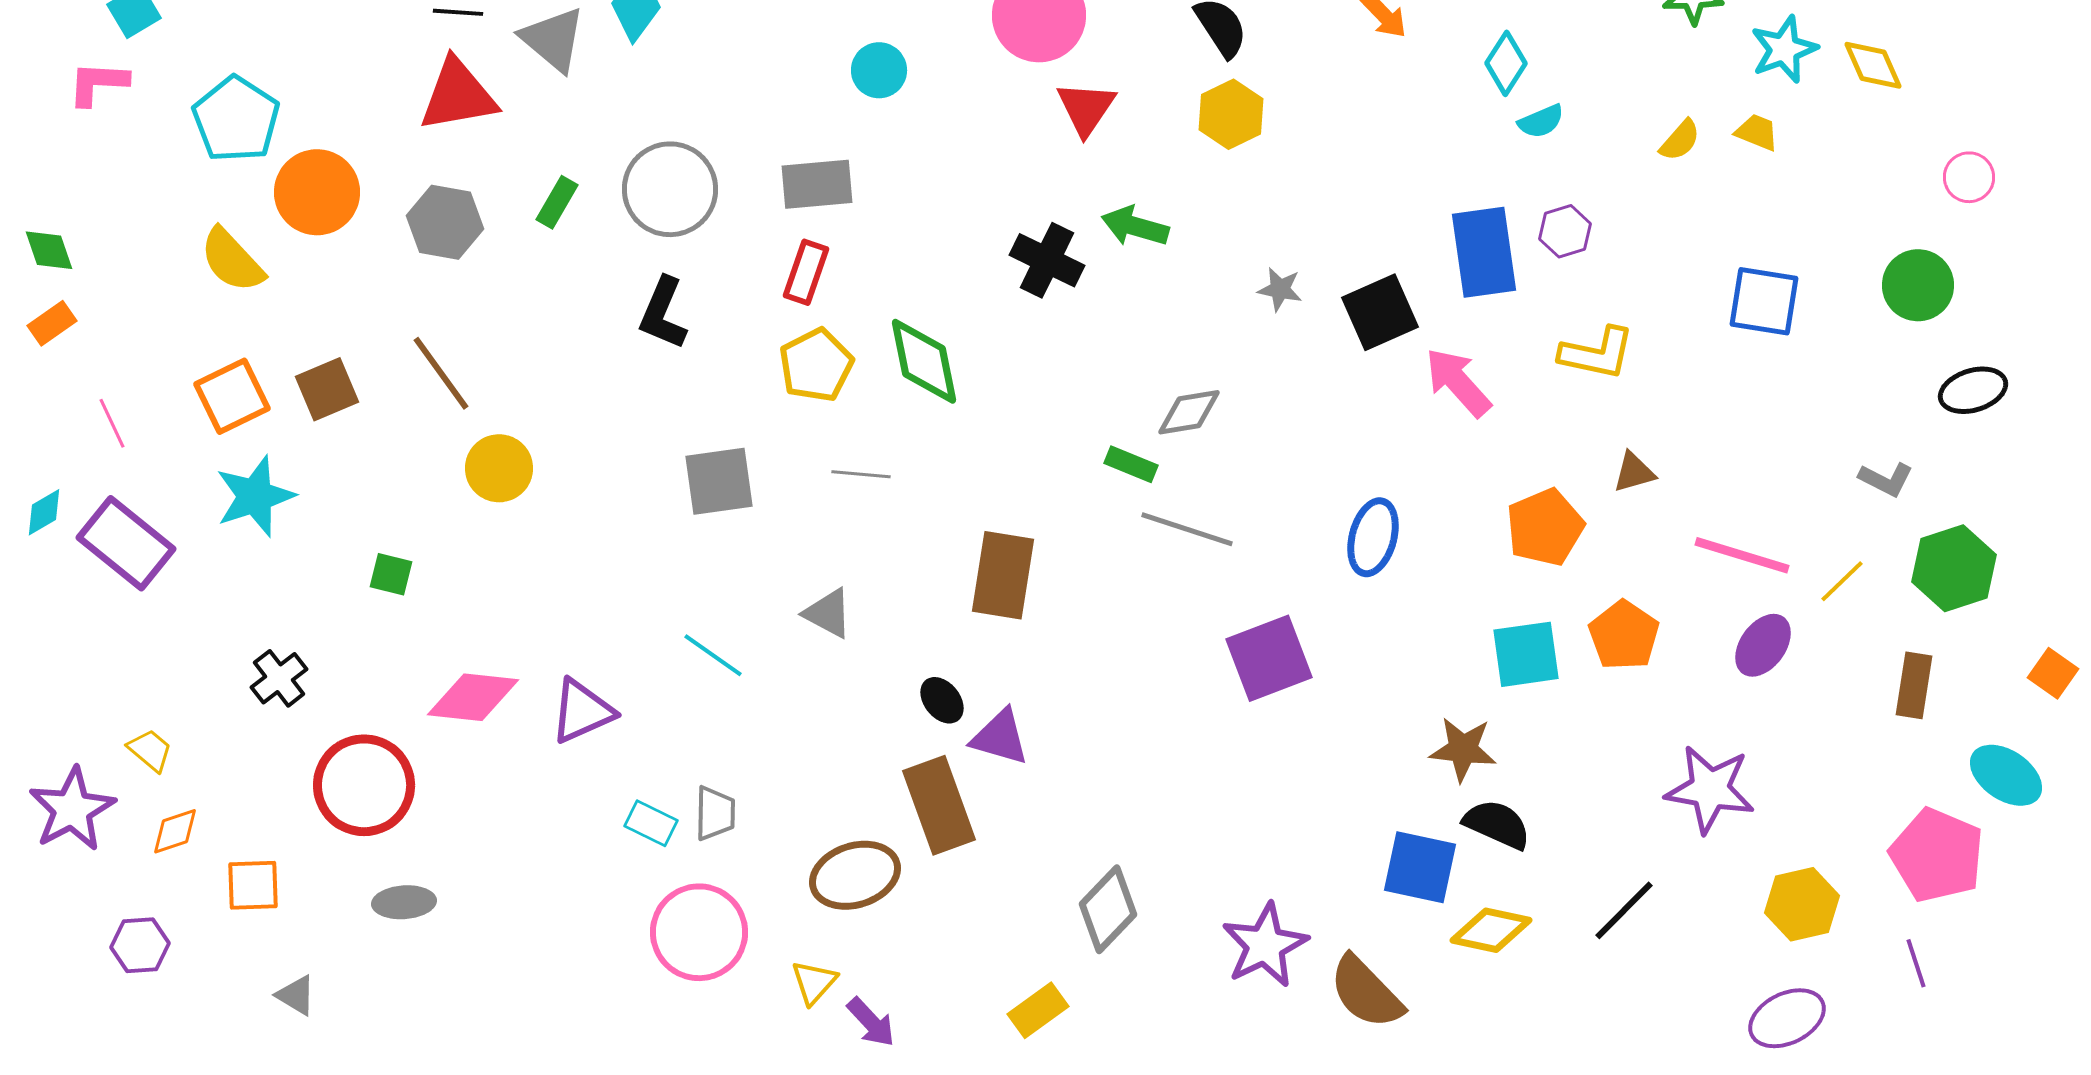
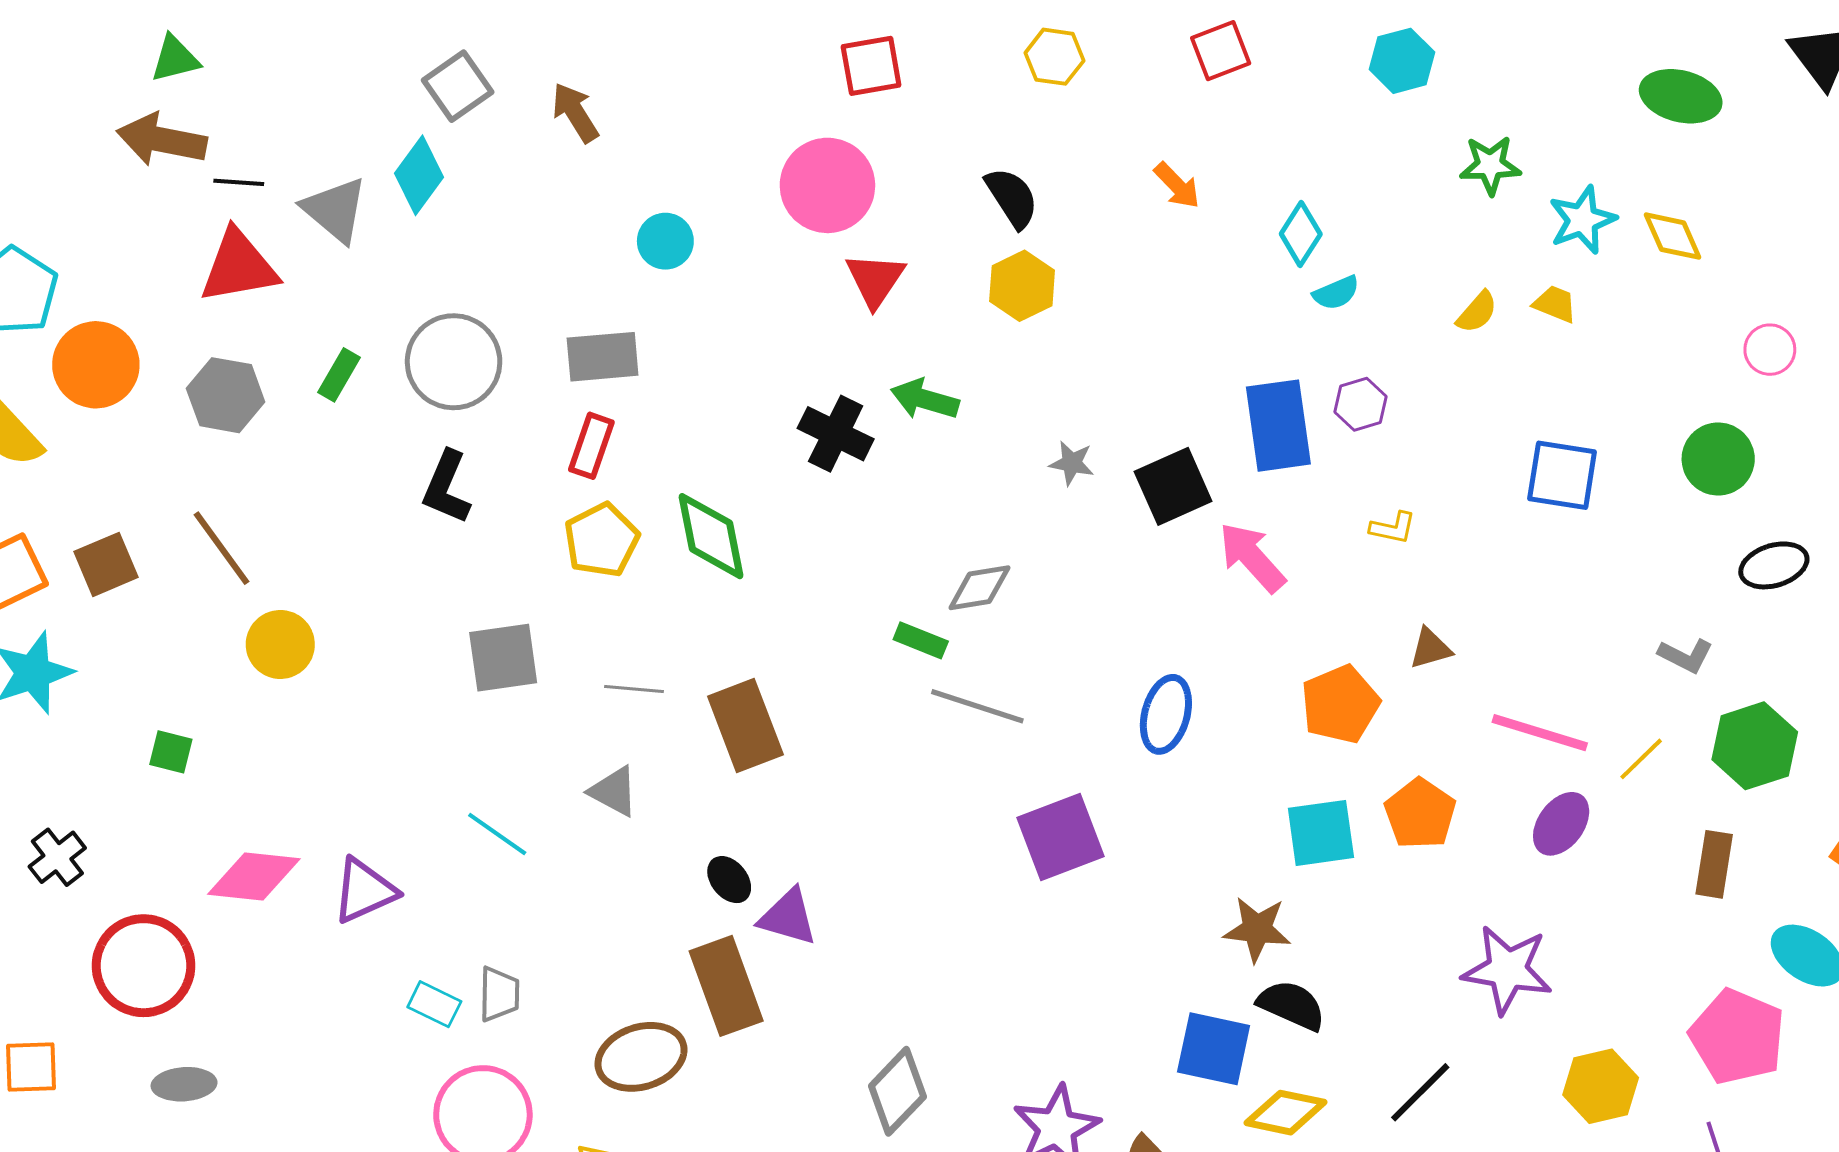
yellow L-shape: (1597, 353) -> (1393, 528), size x0.6
gray line: (861, 474) -> (634, 689), moved
brown rectangle: (1003, 575) -> (745, 726), moved, turned -30

